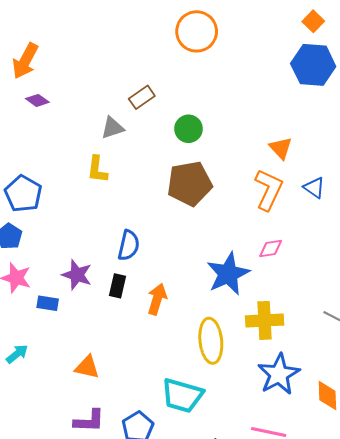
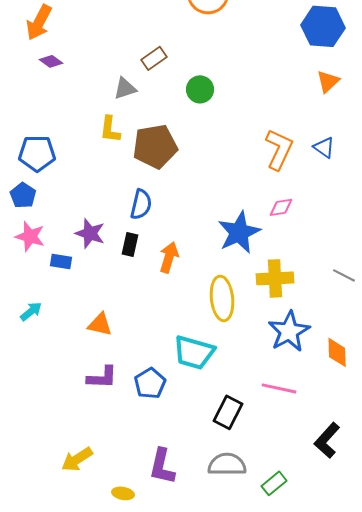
orange triangle: (281, 148) -> (328, 81), moved, turned 30
brown pentagon: (190, 184) -> (155, 146), moved
blue pentagon: (23, 194) -> (37, 153), turned -30

